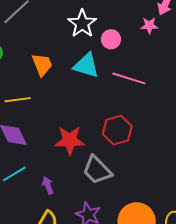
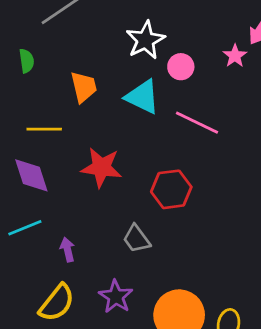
pink star: (149, 25) -> (235, 56), turned 30
red star: (70, 140) -> (101, 167), moved
gray trapezoid: (97, 170) -> (136, 239), size x0.7

